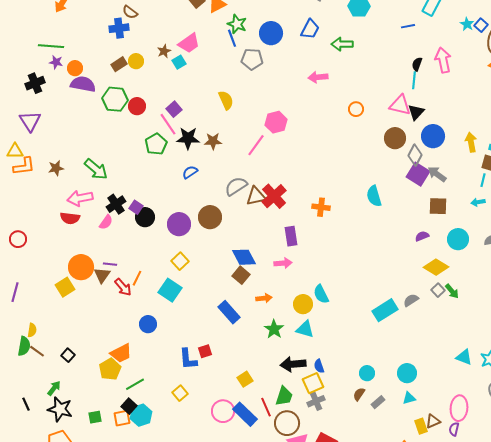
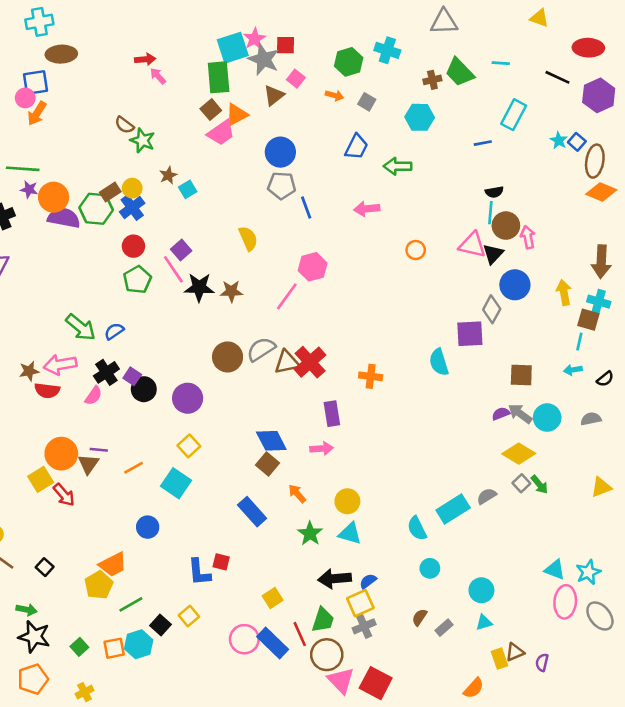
green star: (237, 24) -> (142, 140), moved
blue cross: (119, 28) -> (132, 207), moved, turned -30
blue circle: (271, 33) -> (280, 152), moved
blue line: (232, 38) -> (306, 207), moved
pink trapezoid: (189, 43) -> (221, 133), moved
pink arrow: (443, 60) -> (528, 237), moved, size x0.7
black semicircle: (417, 64) -> (494, 192), turned -120
orange circle: (75, 68) -> (54, 197), size x1.5
green hexagon: (115, 99) -> (96, 209), moved
brown circle: (395, 138) -> (506, 226), moved
green pentagon: (156, 144) -> (137, 280), moved
brown star: (56, 168) -> (29, 371), moved
blue semicircle: (190, 172) -> (114, 331), moved
purple square: (418, 174) -> (470, 334), moved, turned -35
gray arrow: (437, 174) -> (520, 414), moved
brown circle: (210, 217) -> (228, 357), moved
orange line: (137, 278) -> (133, 468), turned 35
red arrow: (123, 287) -> (64, 495), moved
cyan semicircle: (321, 294) -> (417, 528), moved
orange arrow: (264, 298) -> (297, 494), turned -126
red square: (205, 351) -> (221, 562), turned 32
blue semicircle: (319, 366) -> (368, 581), turned 72
cyan circle: (367, 373) -> (430, 568), moved
green arrow: (54, 388) -> (26, 610), turned 63
black square: (129, 406) -> (161, 625), moved
pink ellipse: (459, 408) -> (565, 602), moved
green square: (95, 417) -> (79, 647), turned -32

